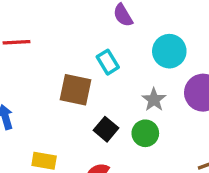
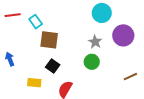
cyan rectangle: (108, 62) -> (36, 22), moved
black square: (106, 129) -> (53, 66), moved

